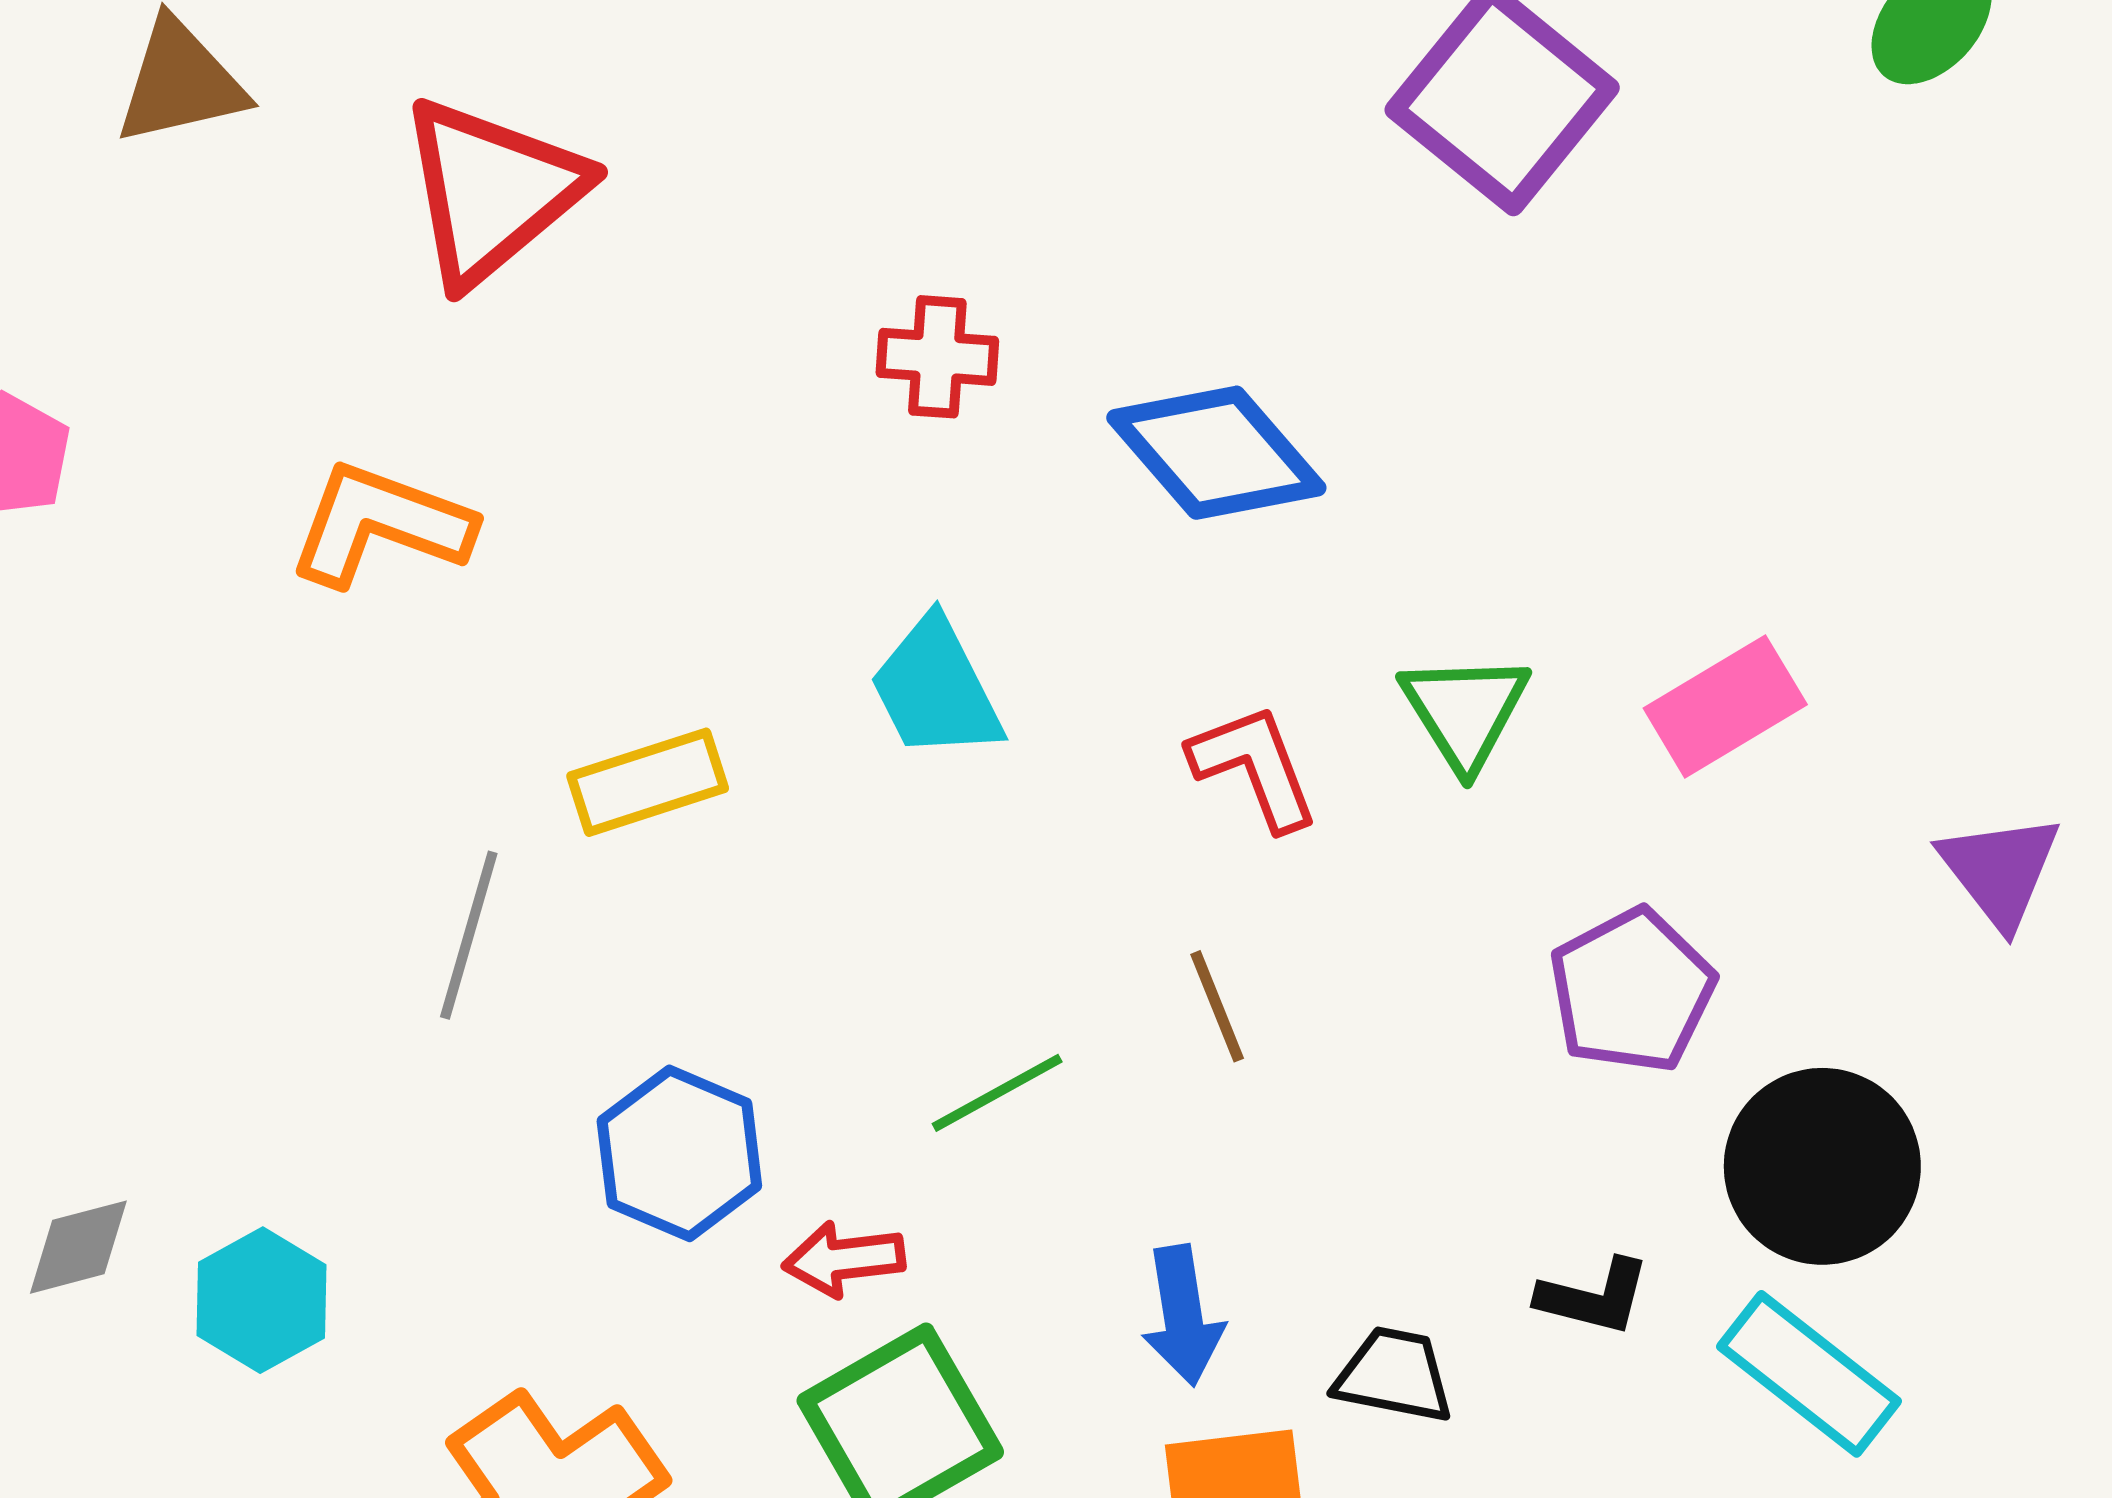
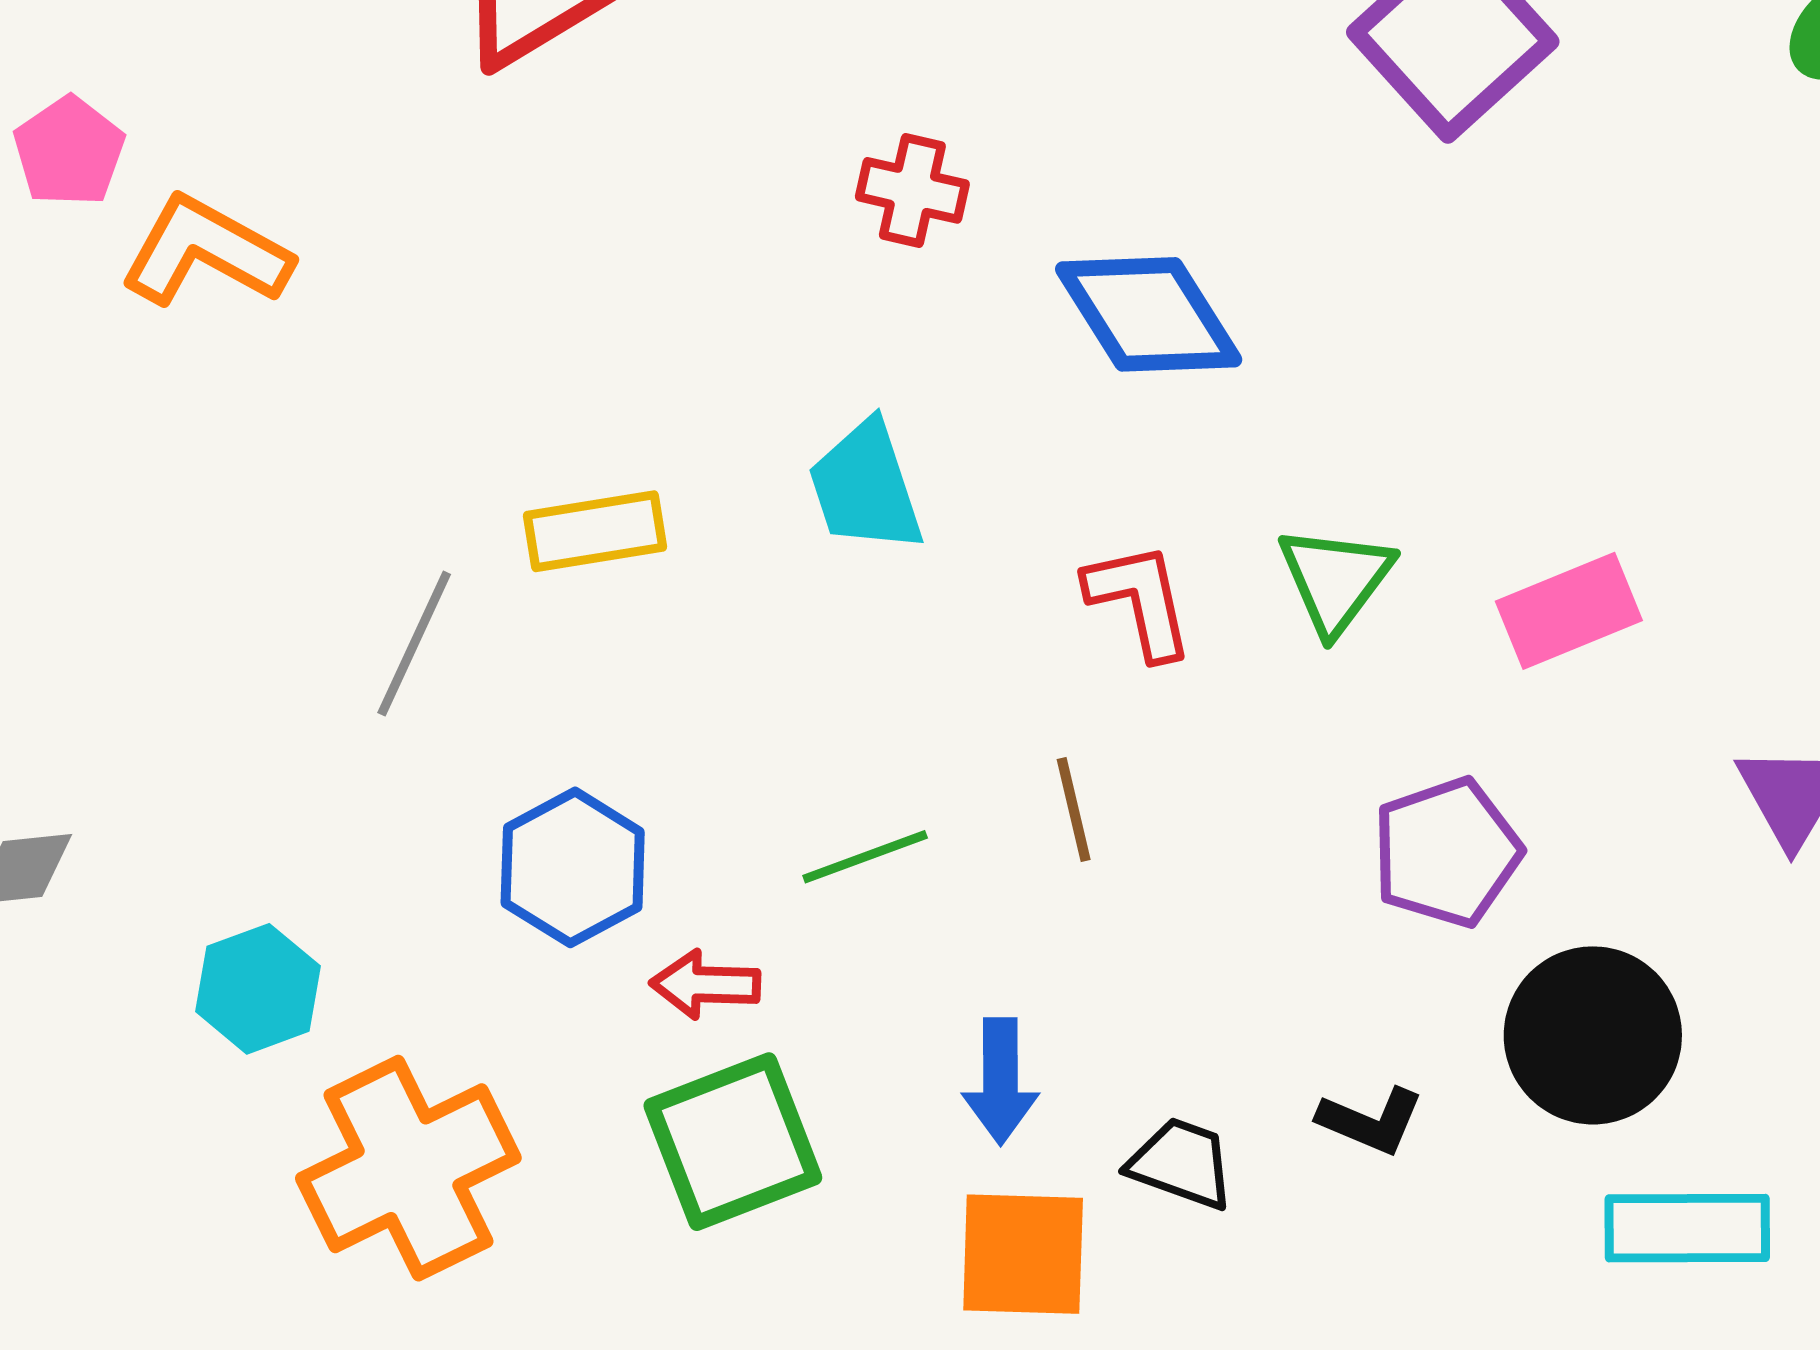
orange L-shape: (380, 524) -> (206, 252), moved
cyan hexagon: (262, 1300) -> (258, 989), moved
cyan rectangle: (1809, 1374) -> (1687, 1228), moved, turned -47

